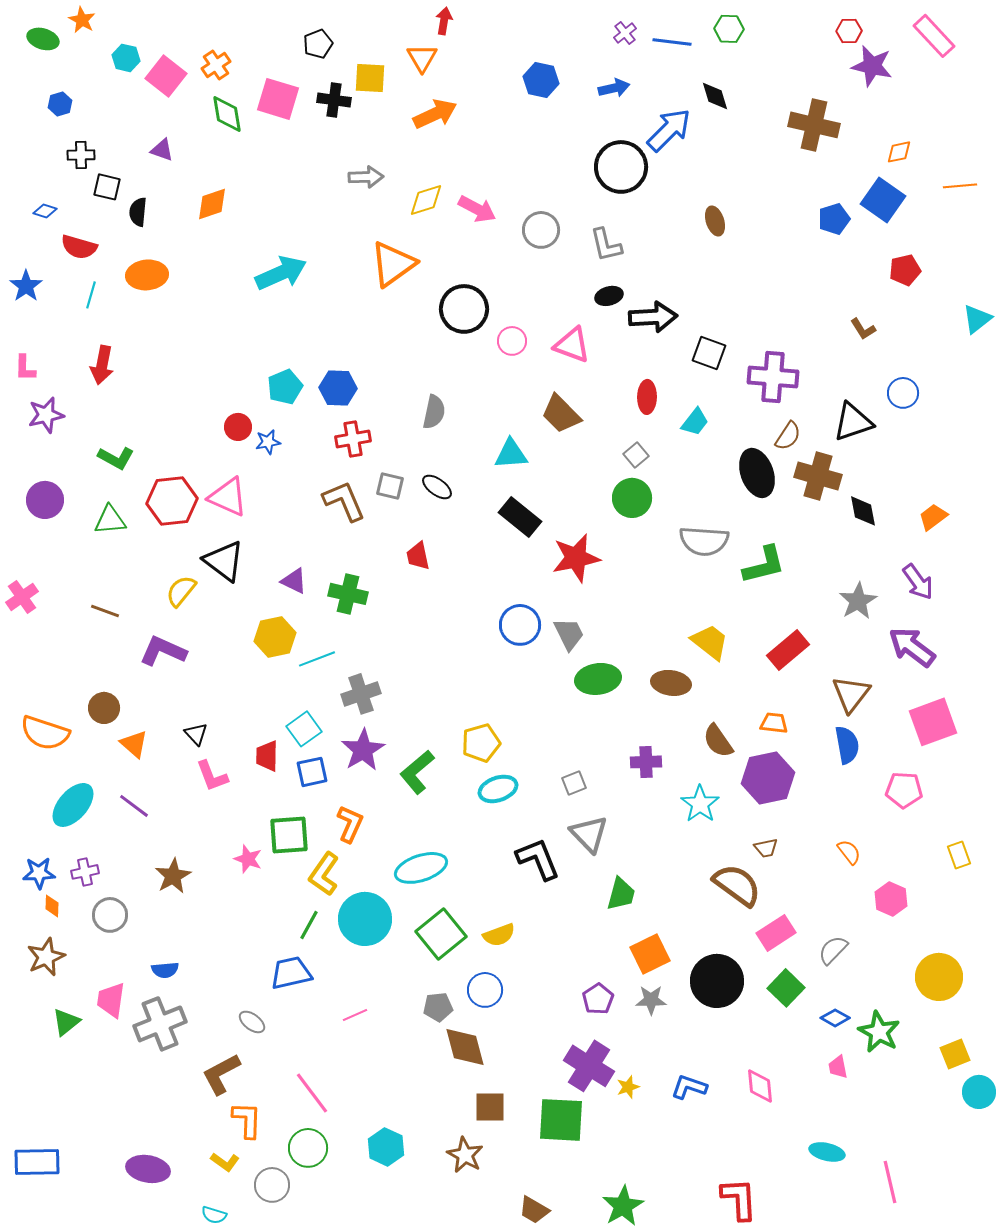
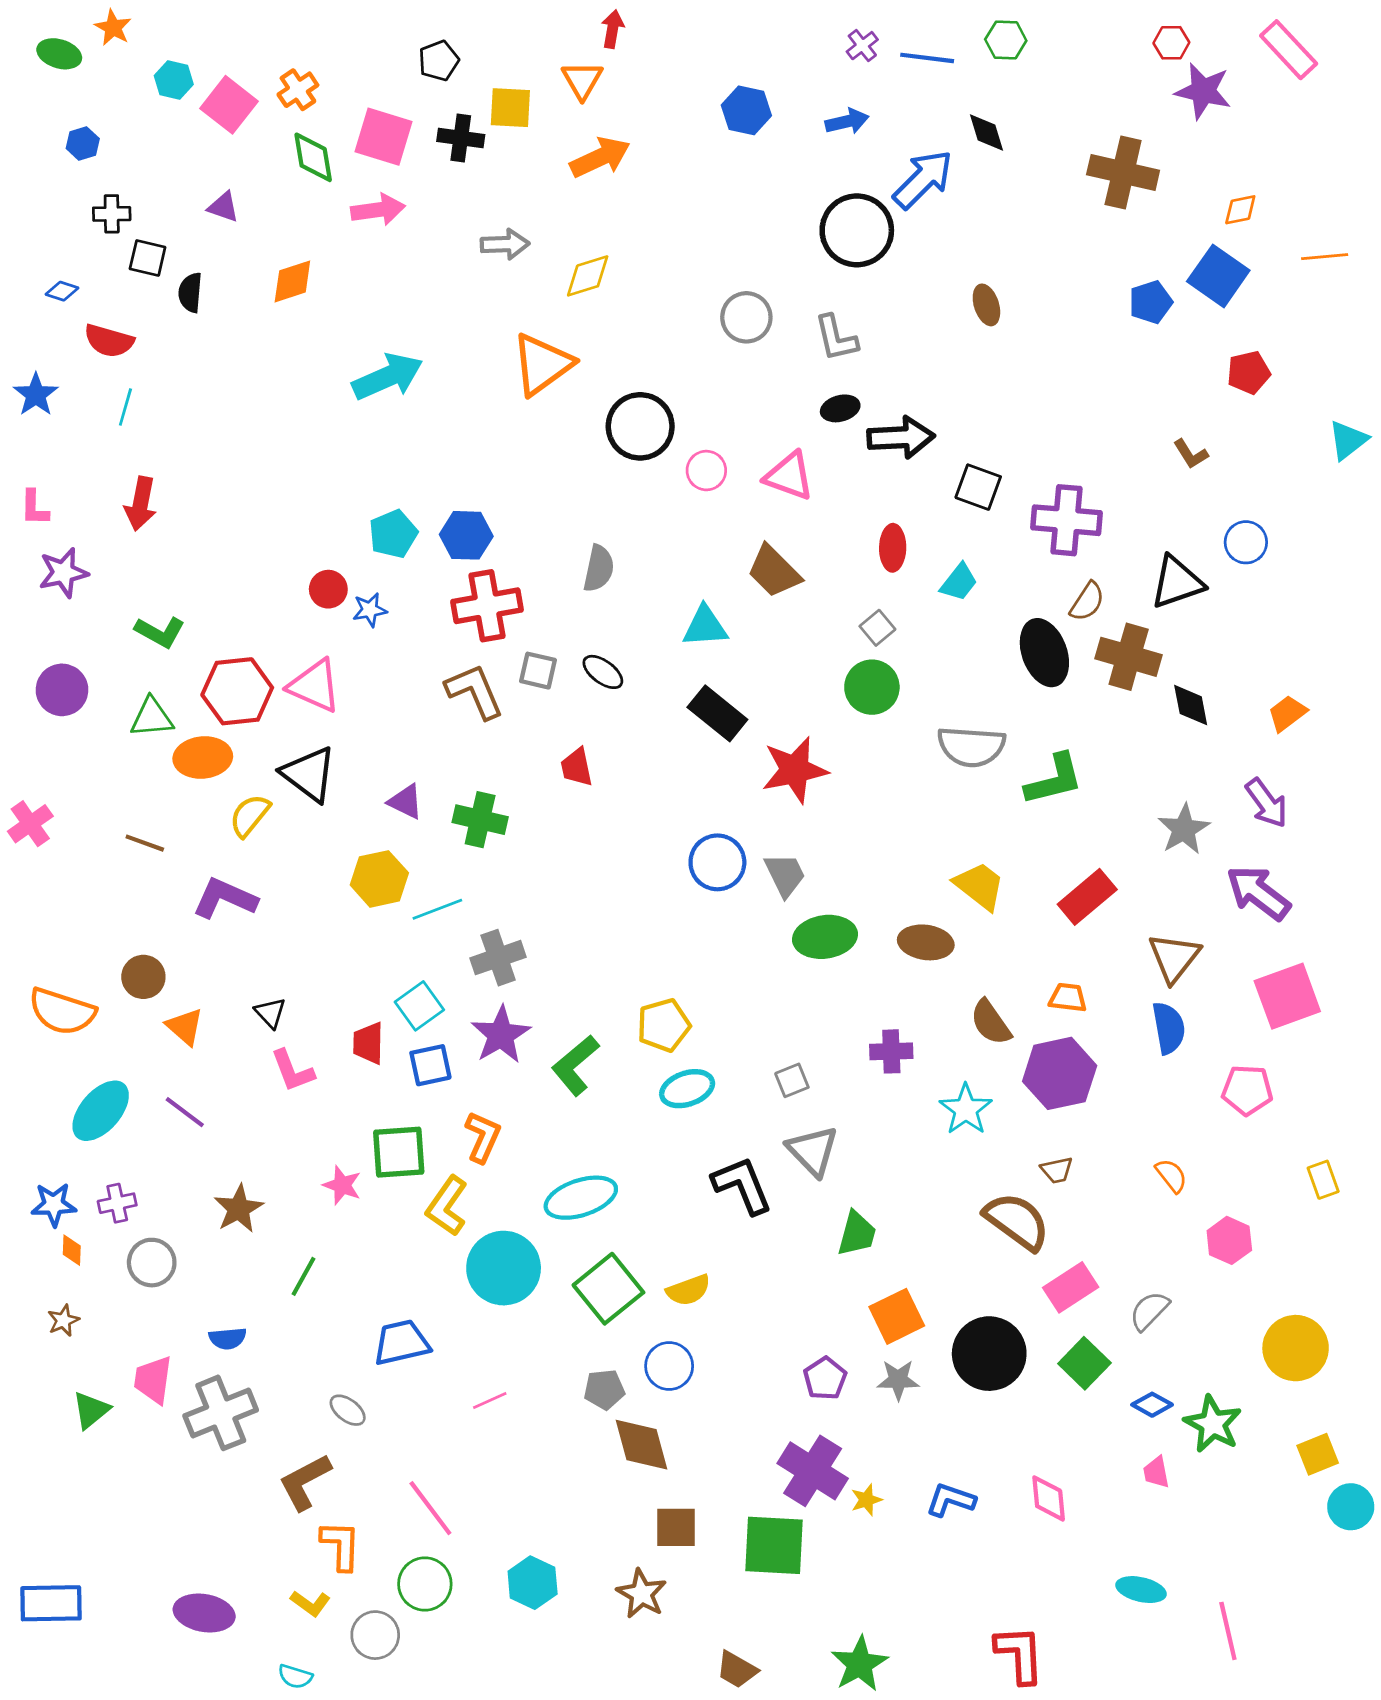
pink arrow: (477, 209) -> (378, 210), moved, turned -36
orange ellipse: (147, 275) -> (203, 758), moved
red cross: (353, 439) -> (487, 606), size x1.4
green line: (309, 925) -> (303, 1276), moved
brown star: (46, 957) -> (63, 1320), size x0.6

